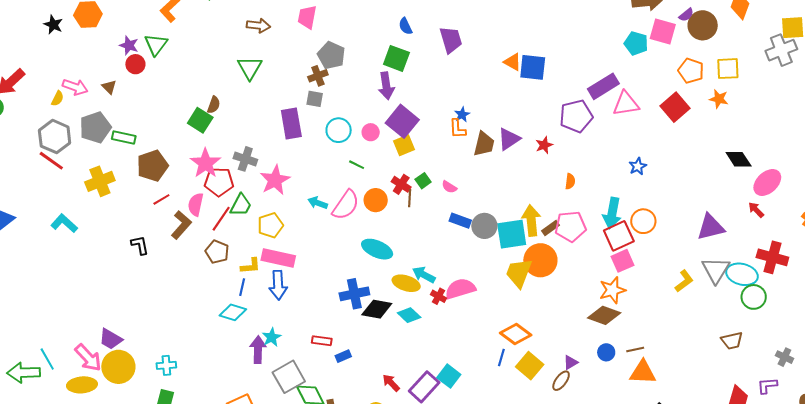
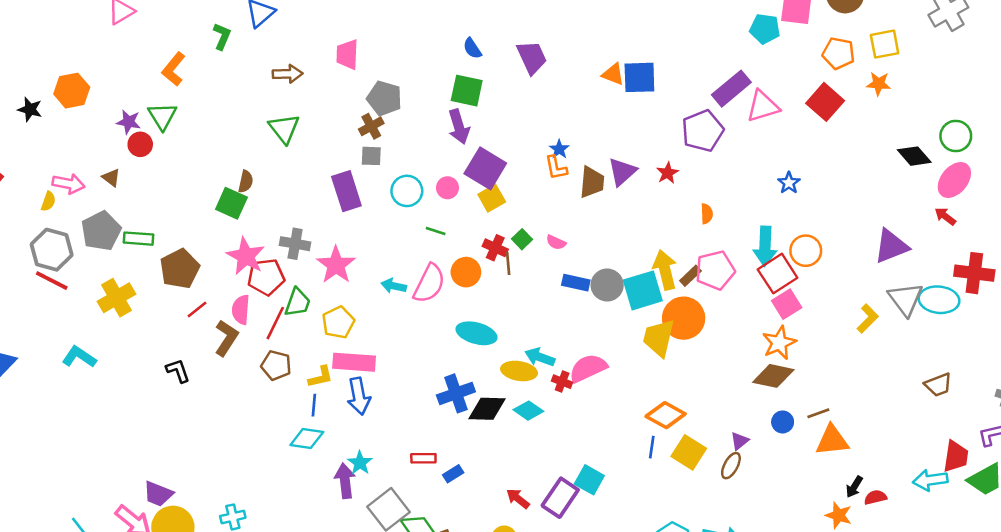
green circle: (754, 297) -> (956, 136), moved

